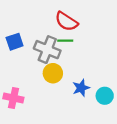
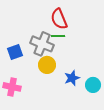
red semicircle: (66, 21) -> (59, 19), turned 35
blue square: (15, 42) -> (15, 52), moved

